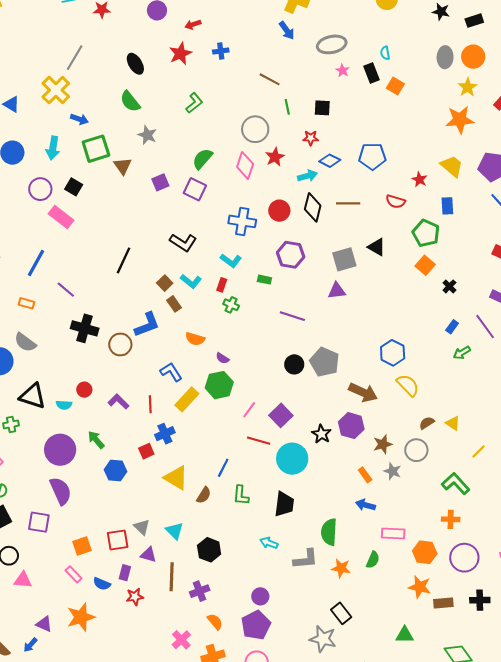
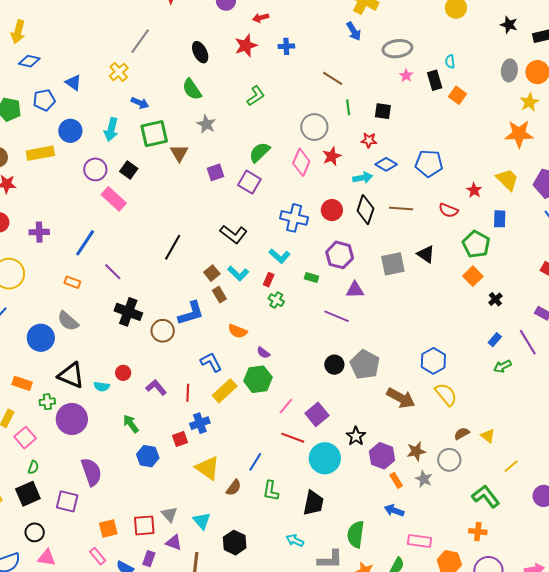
yellow cross: (56, 90) -> (119, 72), size x0.7
purple triangle: (337, 291) -> (355, 290), moved
purple hexagon: (351, 426) -> (382, 456), moved
purple circle: (60, 450) -> (72, 419), moved

